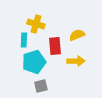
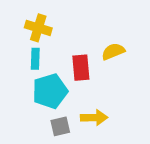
yellow cross: (36, 24) -> (38, 28), moved
yellow arrow: (76, 61) -> (94, 118), moved

